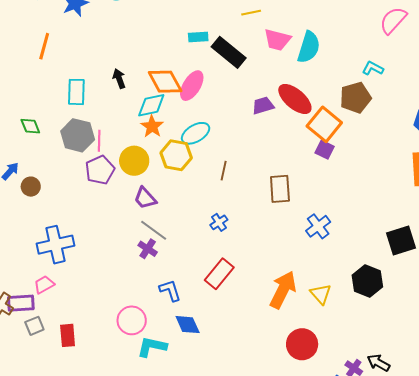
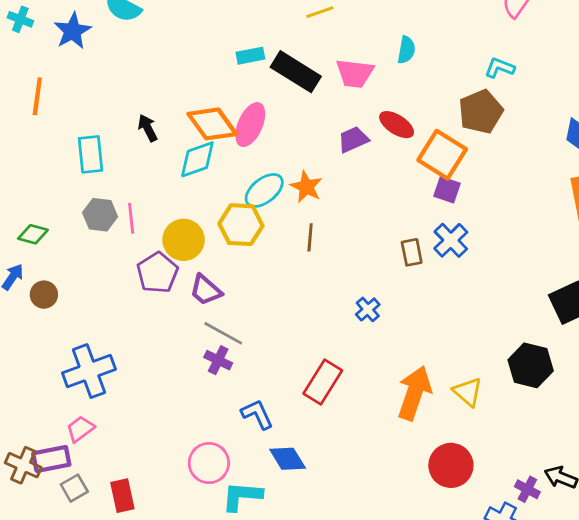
pink trapezoid: (277, 40) -> (355, 73), moved
cyan semicircle: (309, 47) -> (406, 50), size x0.6
red ellipse: (295, 99) -> (397, 125), size x0.7
green diamond: (30, 126) -> (33, 234), moved, turned -45
orange star: (152, 126) -> (306, 187), moved
gray hexagon: (78, 135) -> (100, 215), size x0.7
purple pentagon: (100, 170) -> (157, 273), moved
brown rectangle: (280, 189) -> (412, 252), moved, size x0.7
blue cross: (219, 222) -> (368, 309), moved
blue cross: (318, 226) -> (451, 240), moved

